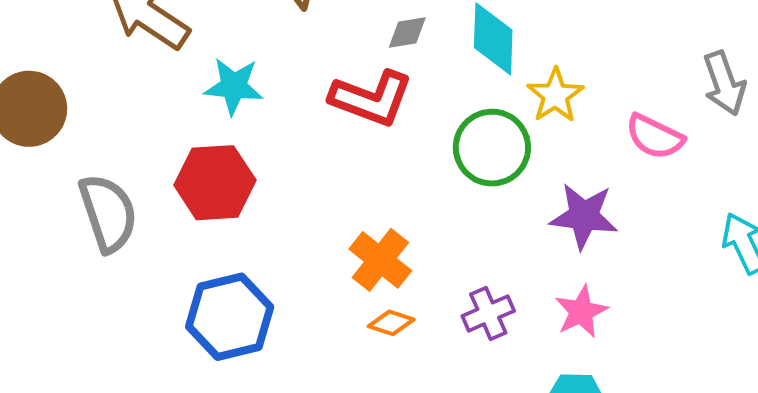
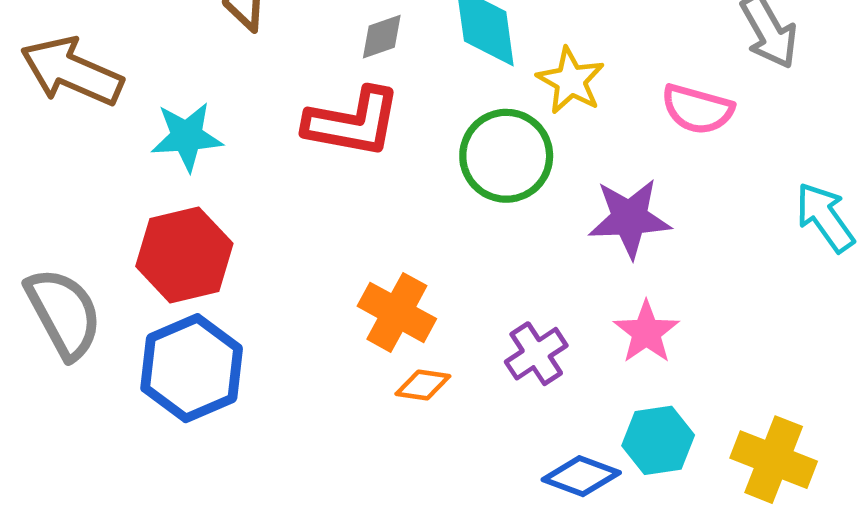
blue hexagon: (230, 317) -> (192, 368), moved

